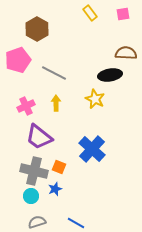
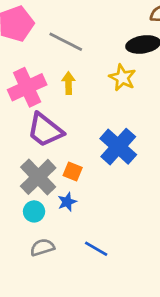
pink cross: (26, 106) -> (27, 87), size x1.5
gray cross: (34, 171) -> (38, 177), turned 32

